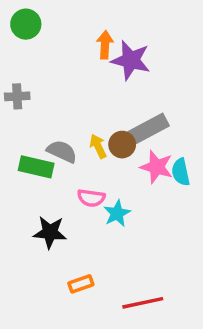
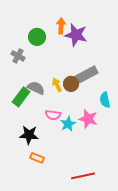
green circle: (26, 24) -> (37, 37), moved
gray cross: (17, 96) -> (18, 56), moved, turned 32
green rectangle: (36, 167) -> (21, 97), turned -66
pink star: (157, 167) -> (88, 119), moved
orange rectangle: (81, 284) -> (37, 158), moved, turned 40

